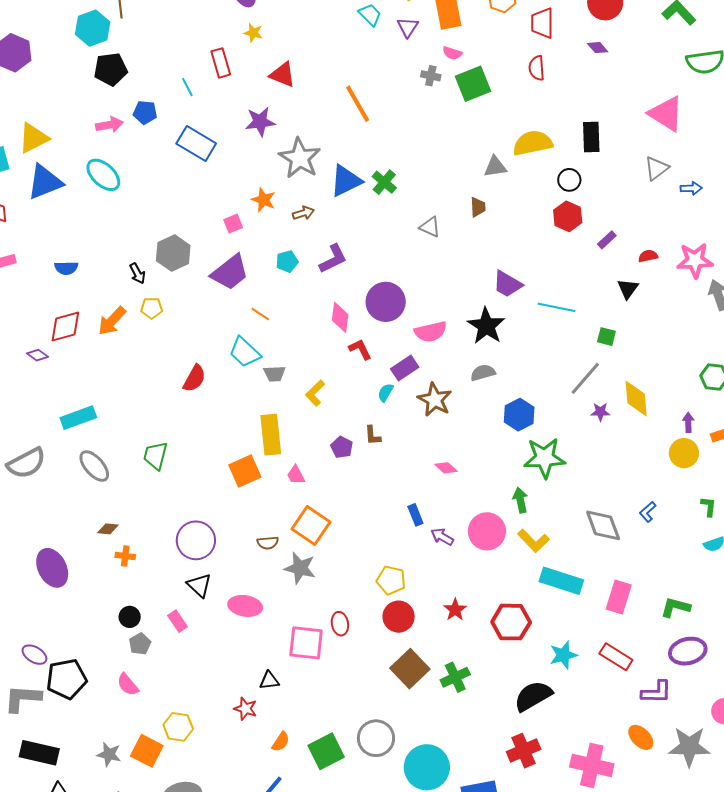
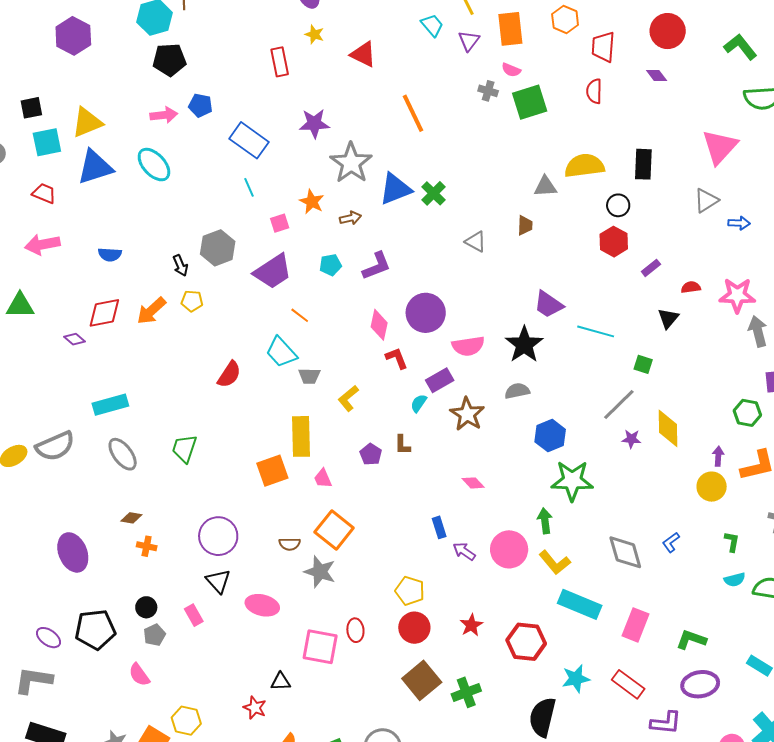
red triangle: (283, 75) -> (363, 54), moved
cyan line: (187, 87) -> (249, 187), moved
pink triangle: (666, 114) -> (720, 147), turned 36
black pentagon: (67, 679) -> (95, 630), moved
black semicircle: (533, 696) -> (542, 717), turned -51

